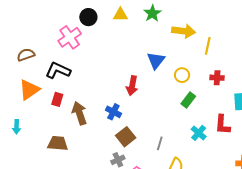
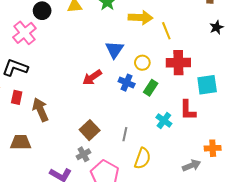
yellow line: (208, 46) -> (166, 31), turned -30
red cross: (217, 78) -> (178, 63), size x1.6
red arrow: (132, 86) -> (92, 77), turned 48
blue cross: (113, 112) -> (127, 83), moved

